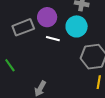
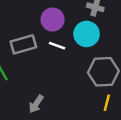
gray rectangle: (23, 27) -> (23, 44), moved

